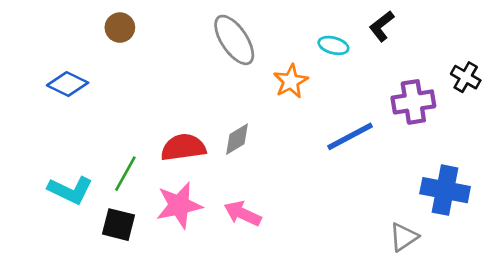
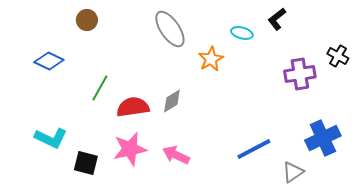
blue line: (350, 136) -> (254, 149), moved
green line: (125, 174) -> (100, 88), moved
blue cross: (445, 190) -> (323, 138), turned -36

